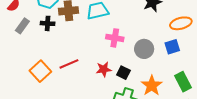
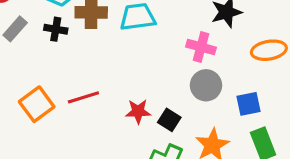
pink cross: (115, 38) -> (201, 47), moved
blue square: (172, 47) -> (249, 104), moved

